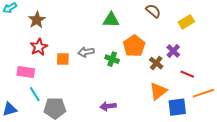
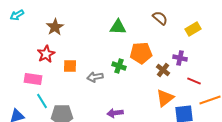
brown star: (37, 20) -> (55, 27), moved
orange pentagon: (134, 46) -> (141, 53), turned 30
purple cross: (173, 51) -> (180, 58), turned -32
gray arrow: (86, 52) -> (95, 77), moved

